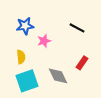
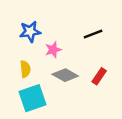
black line: (77, 28) -> (93, 34), turned -49
gray diamond: (58, 76) -> (65, 75), moved, turned -35

